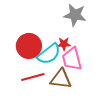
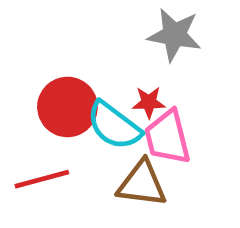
cyan semicircle: (49, 54) -> (114, 126), turned 75
red line: (33, 77) -> (42, 179), moved

